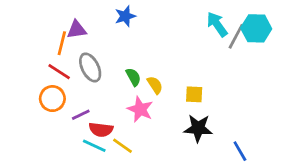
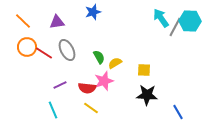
orange line: (62, 43) -> (23, 21), moved, turned -60
yellow semicircle: (155, 85) -> (115, 63), turned -88
orange circle: (52, 99) -> (27, 47), moved
pink star: (140, 109) -> (104, 81), turned 30
red semicircle: (101, 130) -> (87, 88), moved
cyan line: (94, 146) -> (53, 110), moved, turned 42

